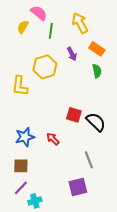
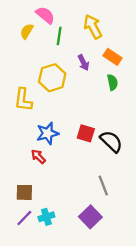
blue star: (25, 137) -> (48, 133), moved
red arrow: (53, 139) -> (38, 157), moved
purple square: (78, 187) -> (90, 217), turned -30
cyan cross: (35, 201) -> (46, 217), moved

